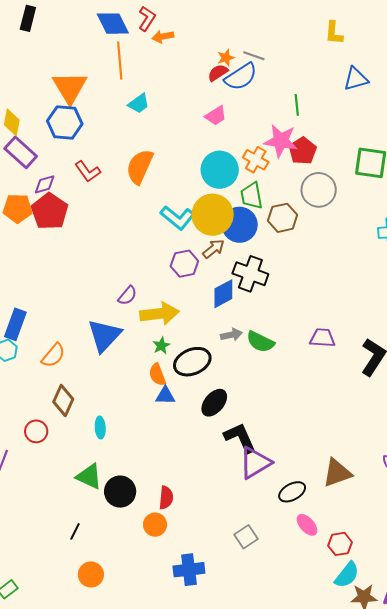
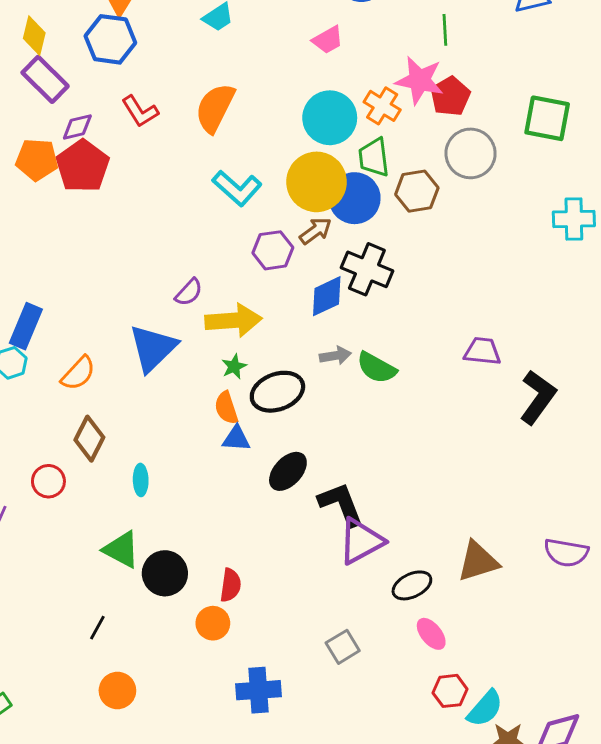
cyan L-shape: (178, 218) -> (237, 188), moved
purple trapezoid: (322, 338) -> (482, 351), moved
black ellipse: (214, 403) -> (288, 471), moved
red hexagon: (340, 544) -> (450, 691), moved

